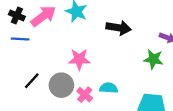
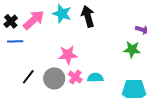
black cross: (17, 15) -> (11, 21), turned 32
black arrow: (119, 28) -> (88, 16), moved, turned -110
pink cross: (85, 95) -> (75, 77), moved

